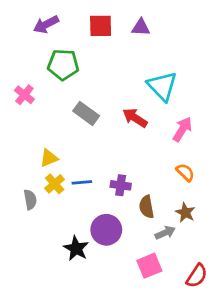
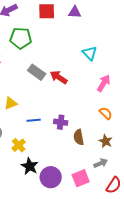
cyan triangle: (162, 86) -> (90, 53), size x0.7
red arrow: (135, 118) -> (59, 77), moved
yellow cross: (55, 184) -> (19, 145), moved
purple circle: (106, 230) -> (51, 177), moved
gray arrow: (165, 233) -> (101, 163), moved

